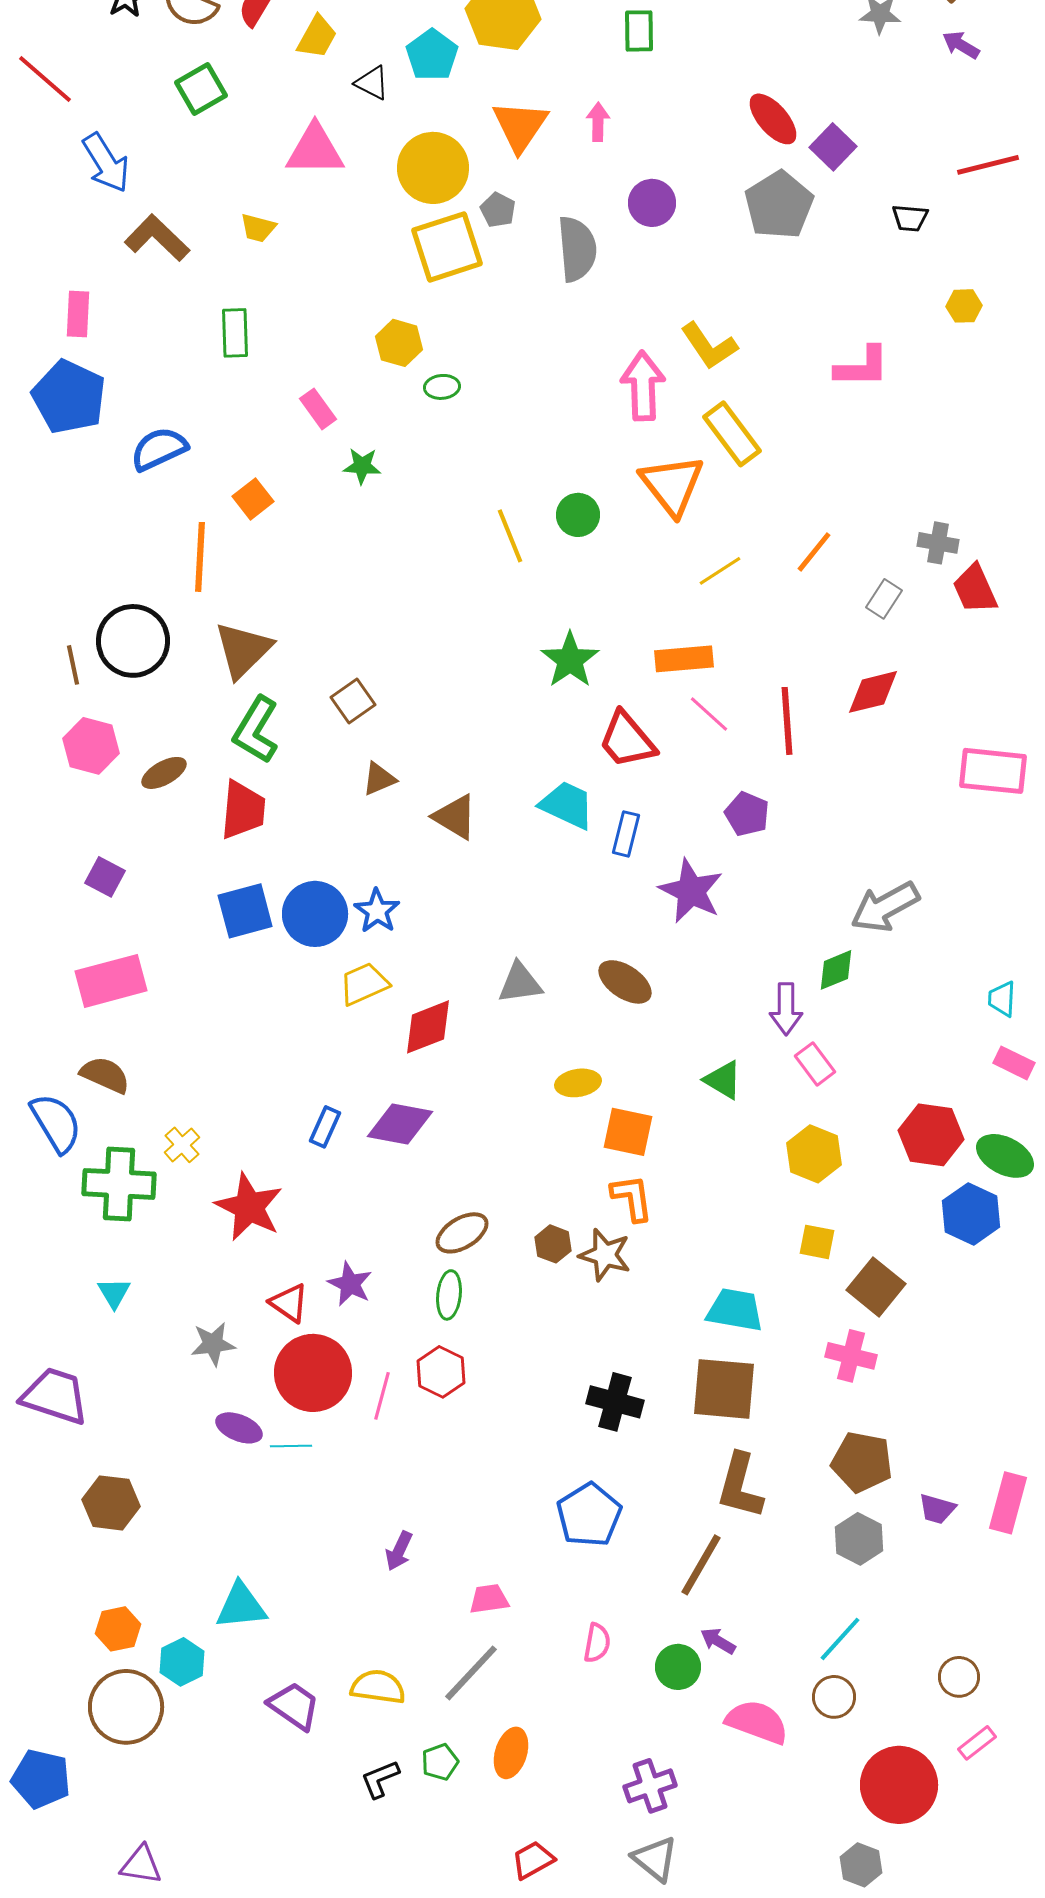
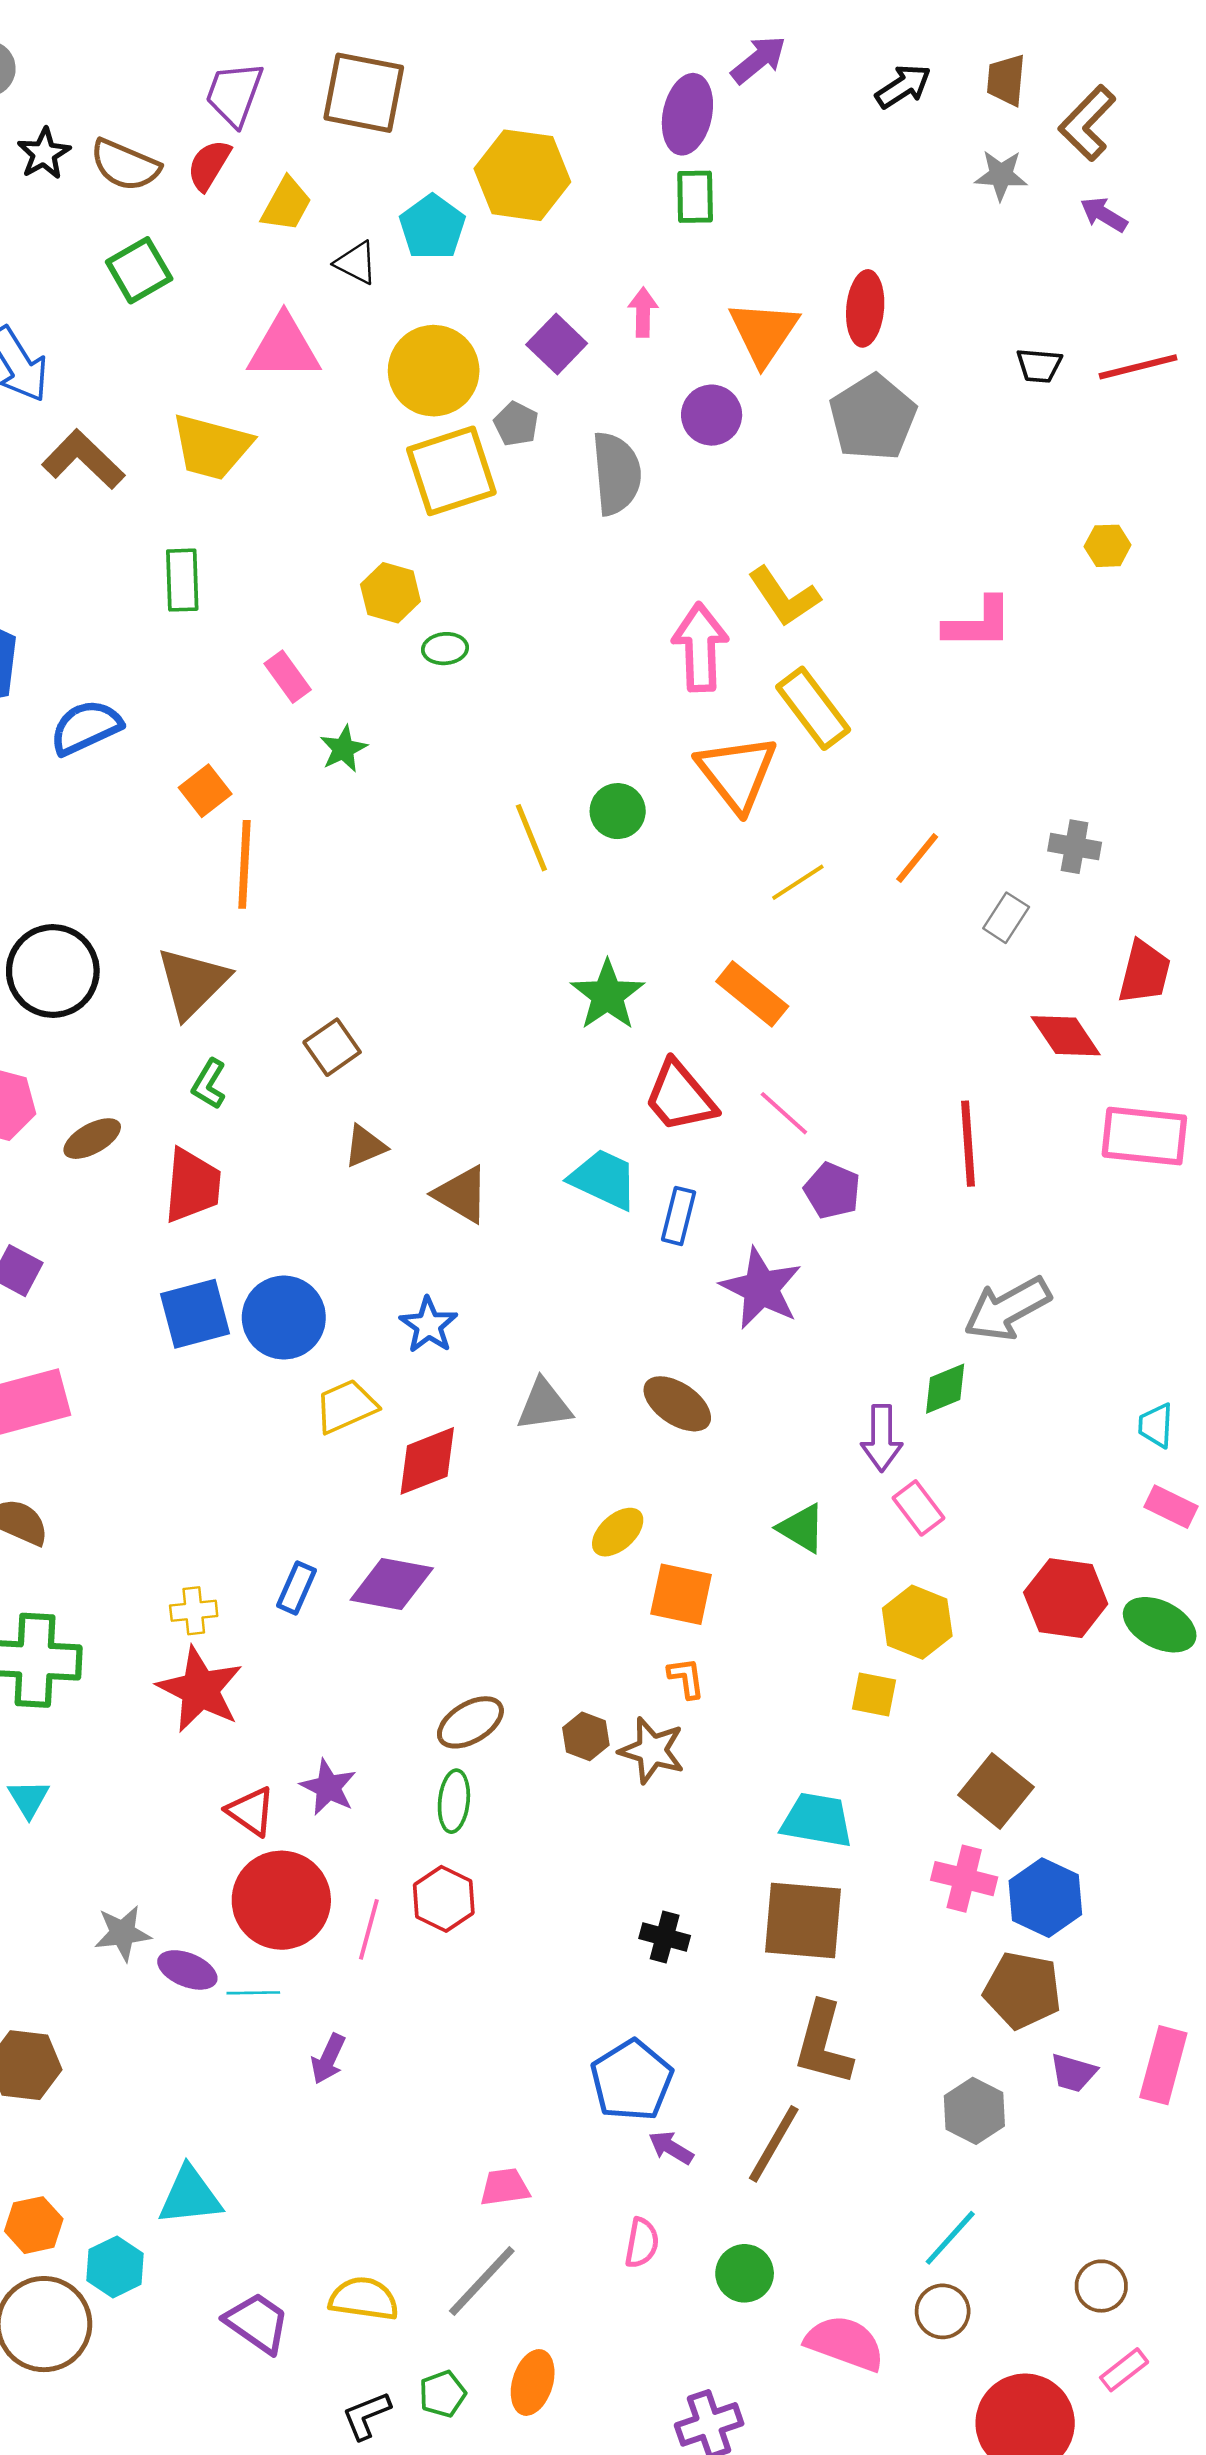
red ellipse: (773, 119) -> (865, 308), turned 46
orange triangle: (520, 126) -> (764, 333), moved
purple square: (833, 147) -> (557, 344), moved
black trapezoid: (910, 218) -> (1039, 366), moved
yellow trapezoid: (258, 228) -> (211, 447), size x1.8
green star: (362, 466) -> (343, 749), turned -30
orange line: (200, 557) -> (244, 864), moved
red trapezoid: (975, 589) -> (1144, 972), moved, turned -142
orange rectangle: (684, 659) -> (752, 994), turned 44
red diamond: (873, 692) -> (1066, 1036), moved, turned 70
pink line: (709, 714) -> (784, 1113), moved
red line: (787, 721) -> (968, 1144), moved
green L-shape: (256, 730) -> (209, 1084), size x0.6
blue star: (377, 911) -> (429, 1325), moved
yellow ellipse: (578, 1083) -> (618, 1532), turned -33
yellow cross: (182, 1145) -> (194, 1611), moved, turned 36
orange L-shape: (632, 1198) -> (686, 1678), size x0.7
blue hexagon: (971, 1214) -> (1045, 1898), moved
yellow square: (817, 1242) -> (874, 1695), moved
gray star: (213, 1344) -> (123, 1933), moved
black cross: (615, 1402) -> (665, 1937), size x0.7
brown pentagon: (862, 1462) -> (1023, 1990), moved
purple arrow: (399, 1551) -> (328, 2059), moved
purple arrow: (718, 1641) -> (671, 2148), moved

